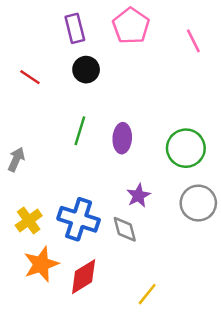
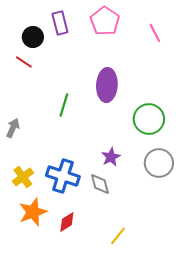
black circle: (86, 70) -> (33, 37), moved
purple ellipse: (122, 138) -> (107, 85), moved, size x1.4
red diamond: (84, 277) -> (67, 222), size x0.7

